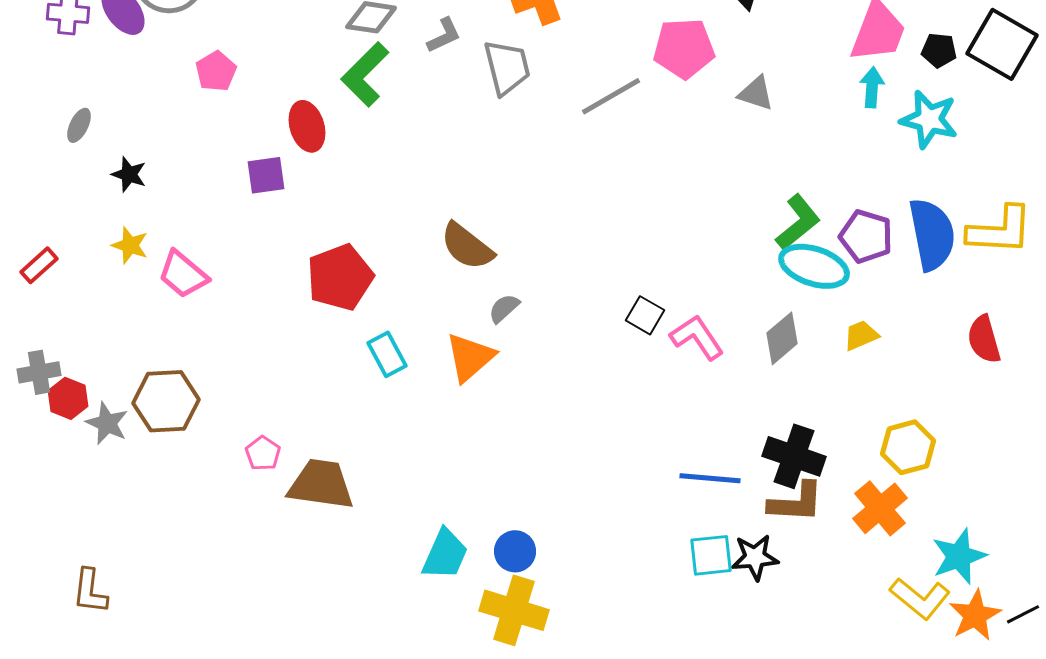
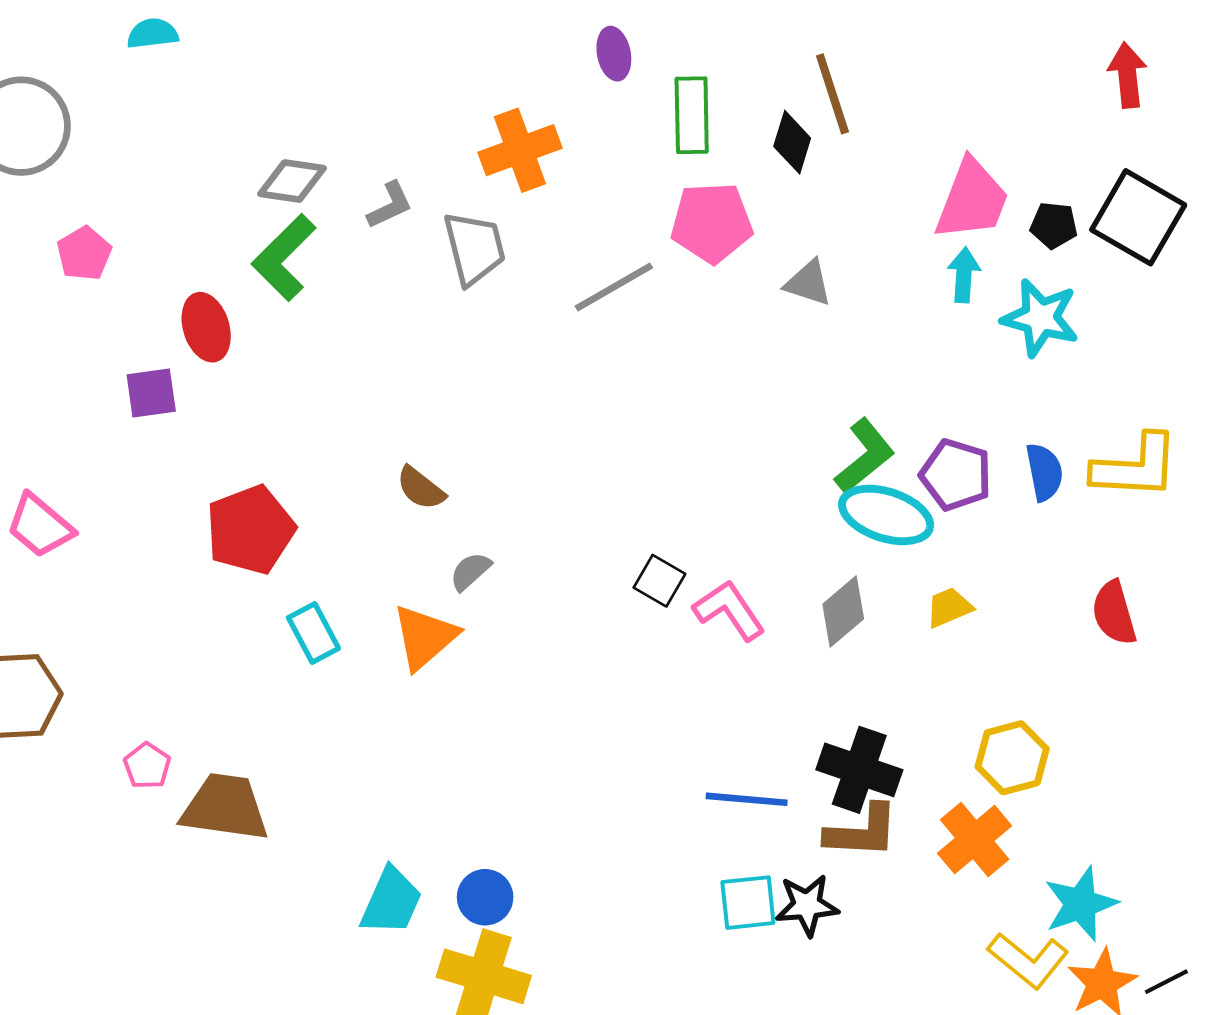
blue semicircle: (932, 234) -> (1044, 472), size x0.6
brown semicircle: (467, 246) -> (421, 488), size x0.7

